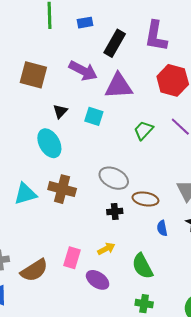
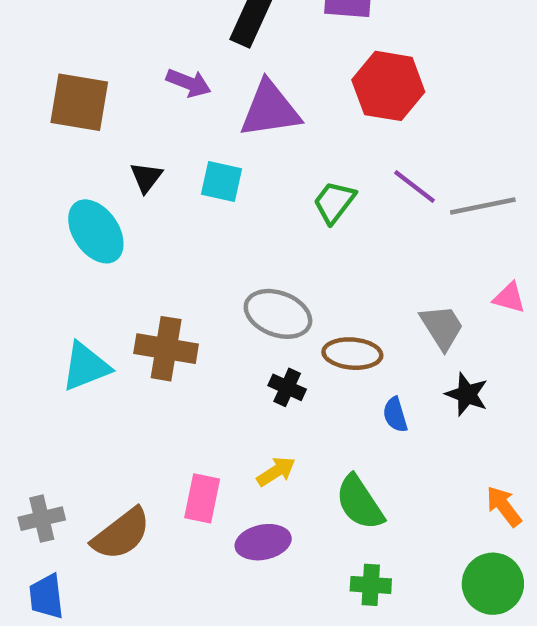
purple arrow: (83, 71) -> (189, 83), size x0.7
cyan ellipse: (49, 143) -> (96, 231), moved
black cross: (115, 211) -> (287, 387), turned 35
purple ellipse: (98, 280) -> (263, 542), turned -40

